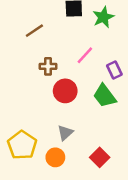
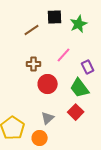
brown line: (34, 31) -> (32, 30), moved
red square: (100, 157) -> (76, 112), moved

